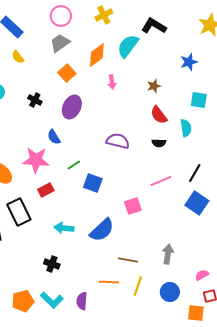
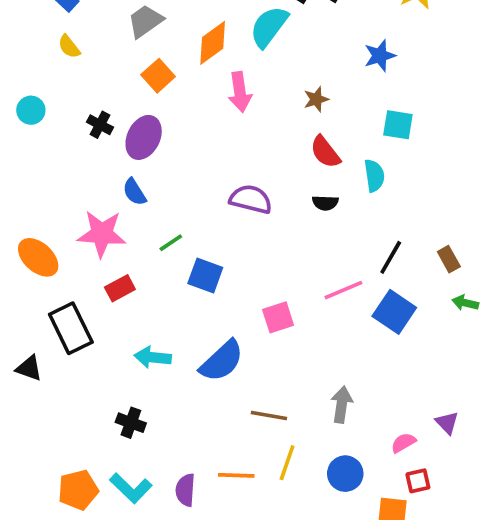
pink arrow: (112, 82) -> (240, 92), size x1.5
purple ellipse: (72, 107) -> (144, 137), moved
pink line: (161, 181) -> (343, 290), moved
orange line: (109, 282) -> (236, 475), moved

